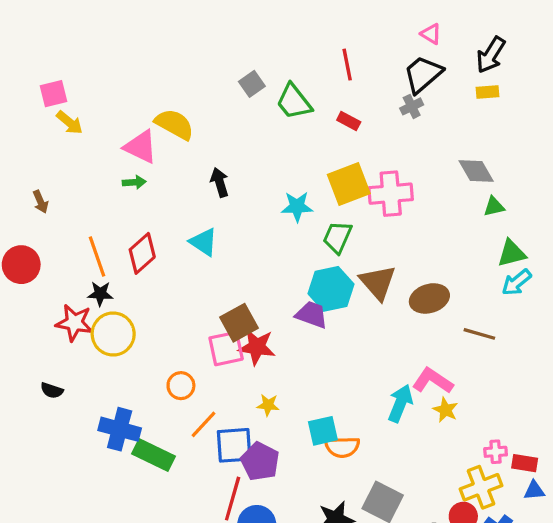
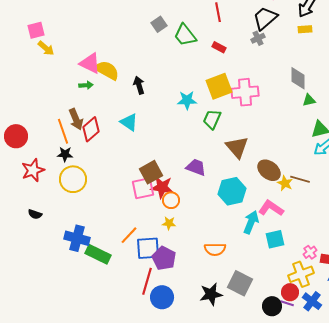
yellow semicircle: (174, 124) -> (107, 70), moved
gray diamond: (476, 171) -> (298, 78), turned 30
brown arrow: (41, 202) -> (76, 119), moved, size x1.5
cyan hexagon: (331, 289) -> (232, 191), moved
brown ellipse: (429, 298) -> (269, 170), moved, turned 55
red star: (74, 323) -> (33, 170), moved, turned -30
orange circle: (181, 386) -> (171, 200), moved
yellow star: (446, 410) -> (285, 183), moved
cyan square: (323, 431) -> (275, 239), moved
pink cross: (496, 452) -> (310, 252), turned -32

